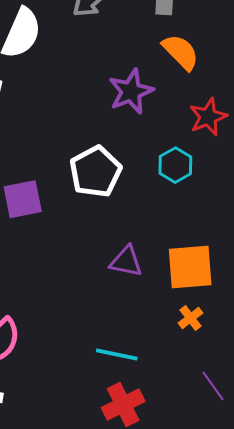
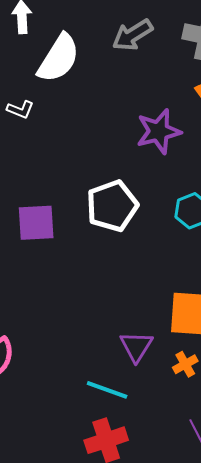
purple triangle: (126, 261) -> (136, 346), moved, turned 42

